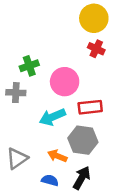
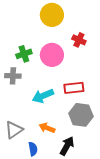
yellow circle: (94, 18) -> (52, 15), moved
pink circle: (65, 82) -> (52, 55), moved
gray hexagon: (83, 140) -> (81, 115), moved
blue semicircle: (50, 180) -> (33, 149), moved, turned 64

